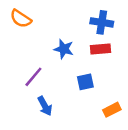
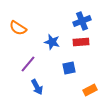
orange semicircle: (21, 19) -> (18, 28), moved
blue cross: (102, 22) -> (82, 21), turned -30

